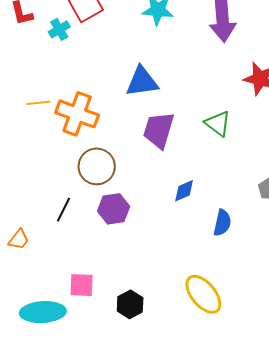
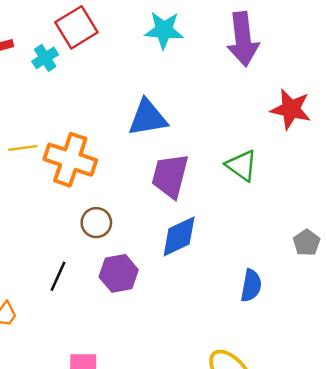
brown circle: (97, 166) -> (96, 223), size x0.7
blue diamond: (184, 191) -> (179, 236), moved, size x1.5

